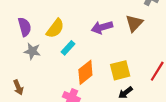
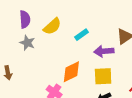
purple arrow: (102, 27) -> (104, 51), moved
cyan rectangle: (68, 48) -> (82, 35), moved

